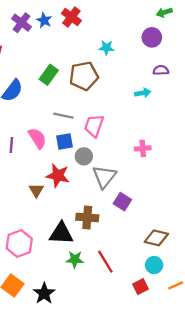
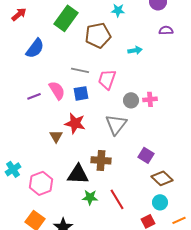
green rectangle: (49, 75) -> (66, 18), moved, size x1.4
cyan arrow: (143, 93) -> (135, 50), moved
purple line: (11, 145) -> (34, 96), turned 64
gray circle: (84, 156) -> (131, 100), moved
purple square: (122, 202) -> (146, 155), moved
brown diamond: (156, 238) -> (162, 178), turned 30

